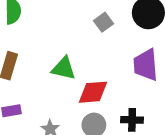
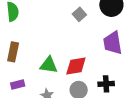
green triangle: (64, 68) -> (49, 65), moved

